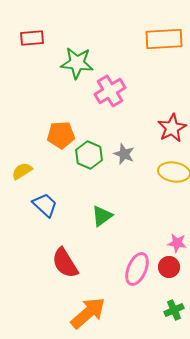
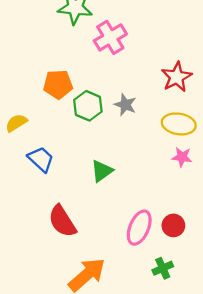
pink star: (177, 243) -> (182, 157), moved
green cross: (174, 310) -> (163, 268), moved

